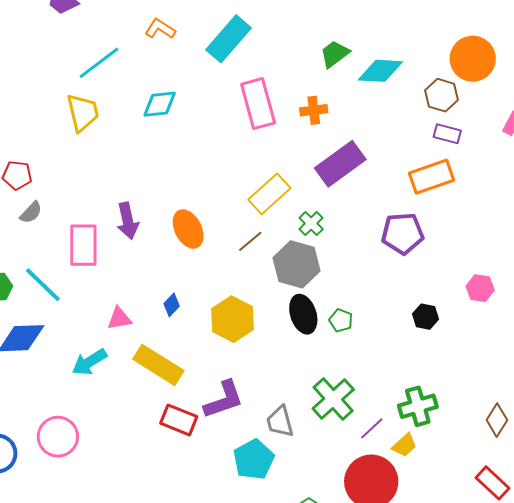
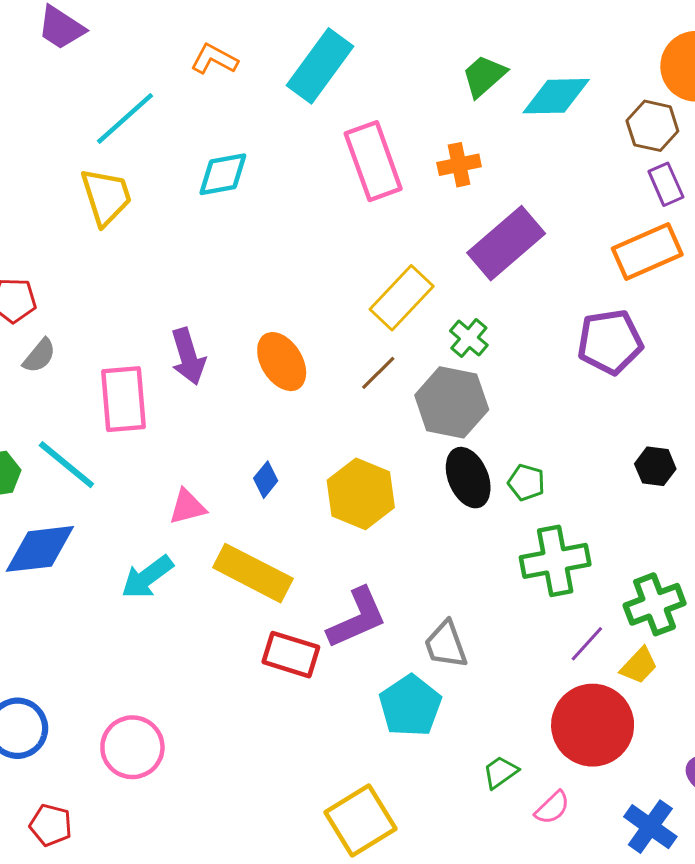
purple rectangle: (447, 134) -> (666, 184), turned 56
green cross: (333, 399) -> (555, 561), moved, turned 36
pink circle: (58, 437) -> (132, 747), moved

